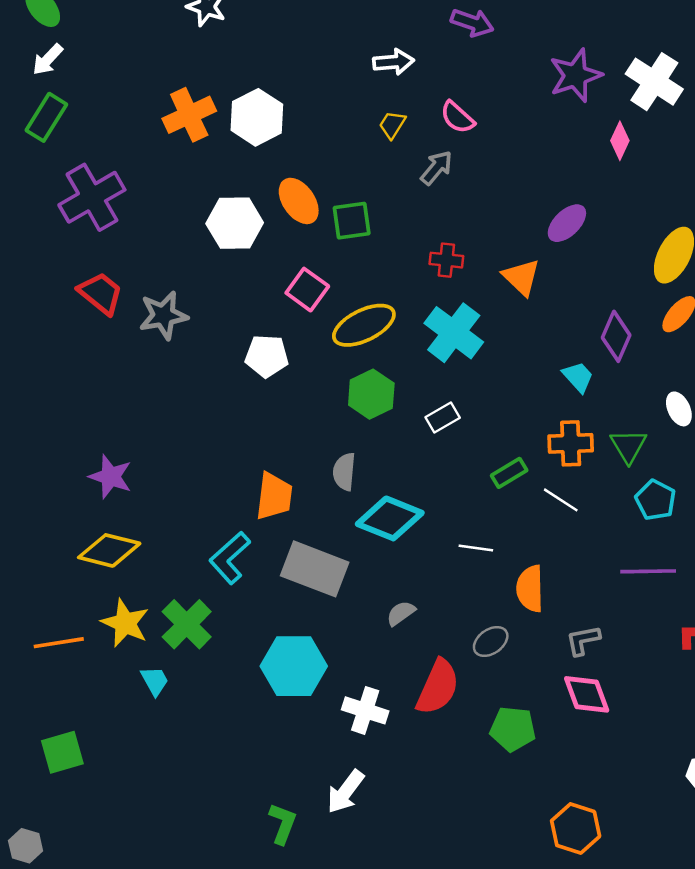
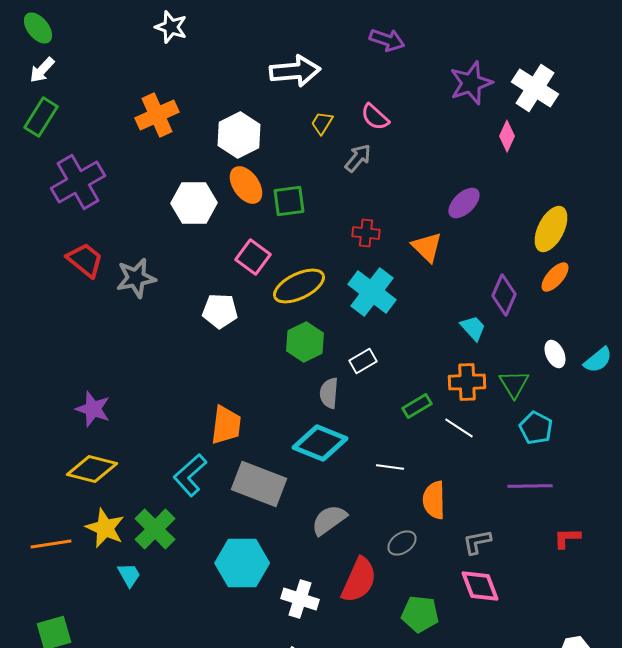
white arrow: (393, 62) -> (295, 71), moved, size x1.5
white hexagon: (257, 117) -> (239, 135), moved
gray semicircle: (344, 472) -> (329, 393), moved
gray semicircle: (401, 613) -> (329, 520), size x1.5

